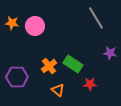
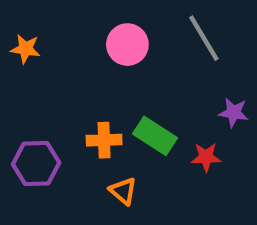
pink circle: (35, 26) -> (127, 45), moved
orange cross: (49, 66) -> (104, 140), turned 35
red star: (90, 84) -> (206, 157), moved

